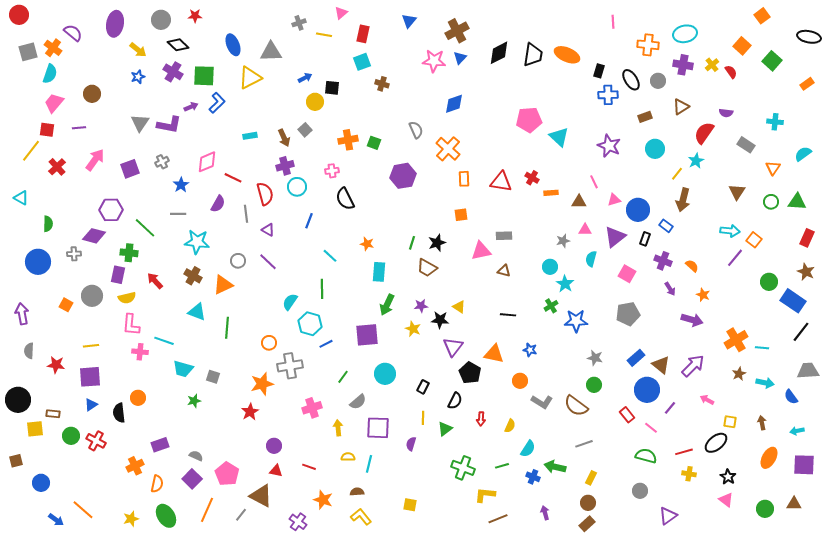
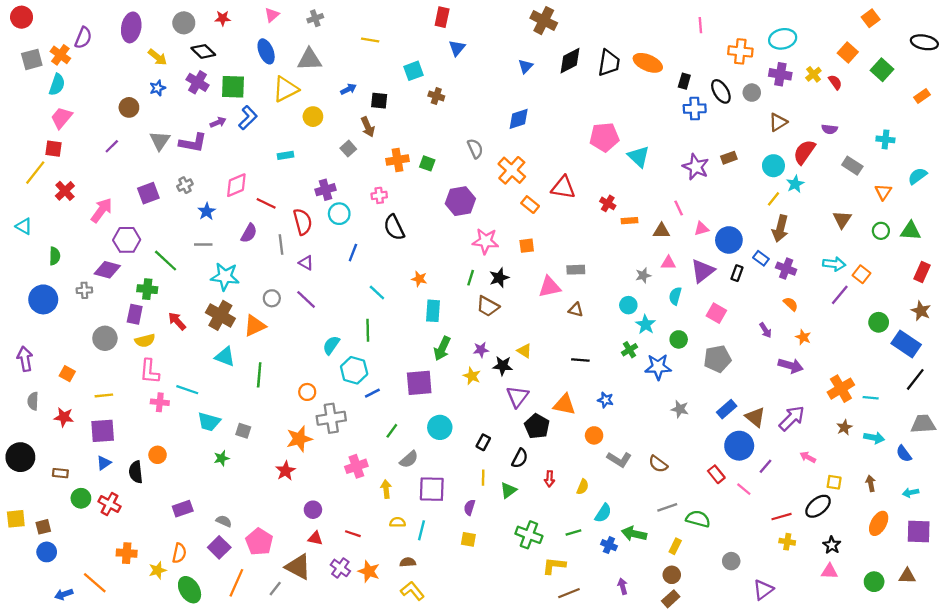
pink triangle: (341, 13) -> (272, 15), moved
blue triangle: (409, 21) -> (457, 48), moved
gray cross: (299, 23) -> (315, 18), moved
brown cross: (457, 31) -> (544, 21), moved, turned -35
purple semicircle: (73, 33) -> (83, 38), turned 72
red rectangle: (363, 34) -> (442, 17), moved
pink star: (434, 61) -> (485, 241), moved
brown circle: (92, 94) -> (129, 107), moved
yellow circle: (315, 102) -> (313, 117), moved
brown rectangle: (645, 117) -> (729, 158), moved
purple line: (79, 128) -> (112, 146), moved, turned -40
brown arrow: (284, 138) -> (368, 127), moved
cyan circle: (655, 149) -> (773, 166), moved
pink arrow: (95, 160) -> (102, 210), moved
orange rectangle: (464, 179) -> (530, 205), turned -49
red triangle: (501, 182) -> (563, 187), moved
purple cross: (663, 261) -> (786, 269), moved
brown cross: (193, 276) -> (220, 315), size x1.4
orange square: (66, 305) -> (67, 374), moved
green circle: (594, 385) -> (679, 339), moved
brown semicircle: (576, 406) -> (658, 464), size x0.7
yellow square: (35, 429) -> (16, 519), moved
green semicircle: (646, 456) -> (698, 519), moved
brown square: (16, 461) -> (43, 527), moved
orange cross: (135, 466) -> (127, 553), moved, turned 30
pink triangle: (726, 500) -> (829, 571), turned -35
yellow square: (410, 505) -> (468, 539), moved
yellow star: (131, 519) -> (158, 570), moved
blue arrow: (56, 520) -> (64, 594), turned 126
purple cross: (298, 522) -> (340, 568), moved

